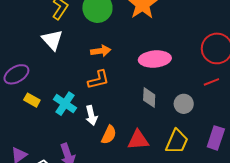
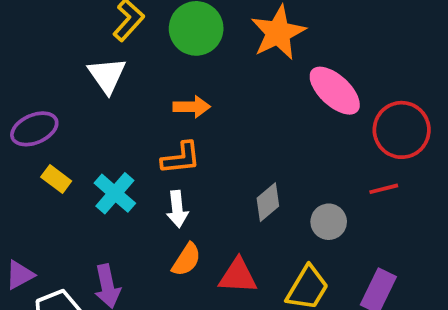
pink ellipse: (155, 59) -> (335, 91), moved, turned 40
gray diamond: (149, 97) -> (268, 202), turned 40
white arrow: (91, 115) -> (177, 209), moved

